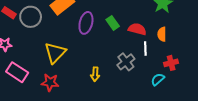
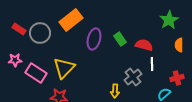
orange semicircle: (162, 34) -> (179, 45), moved
pink rectangle: (17, 72) -> (36, 73), moved
yellow arrow: (95, 74) -> (115, 91), moved

